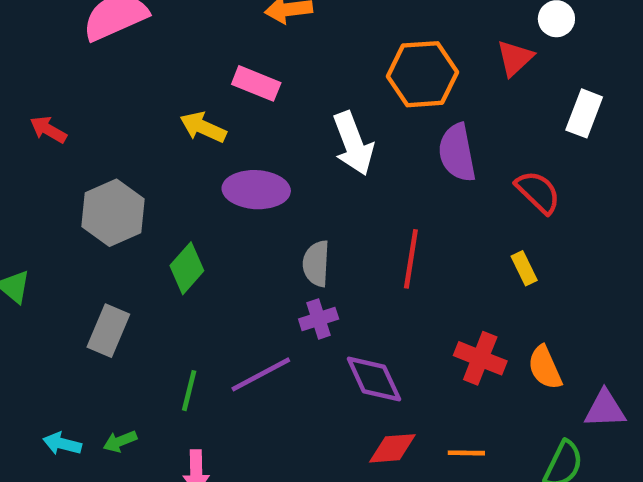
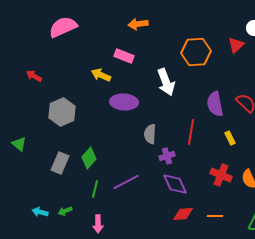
purple semicircle: (457, 153) -> (215, 104), moved
green diamond: (187, 268) -> (89, 158), moved
yellow rectangle: (524, 268) -> (230, 138), moved
purple cross: (319, 319) -> (167, 156), moved

